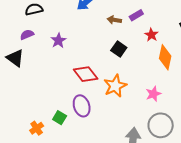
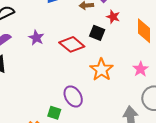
red star: (151, 35) -> (113, 17), moved
red diamond: (86, 74) -> (72, 44), moved

